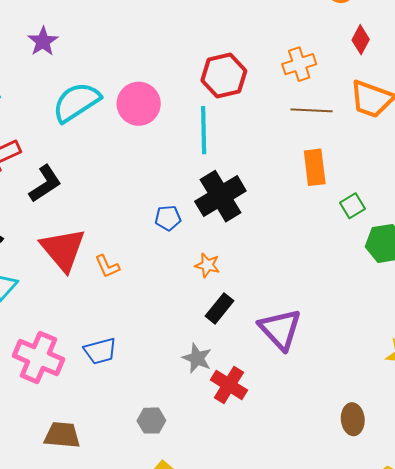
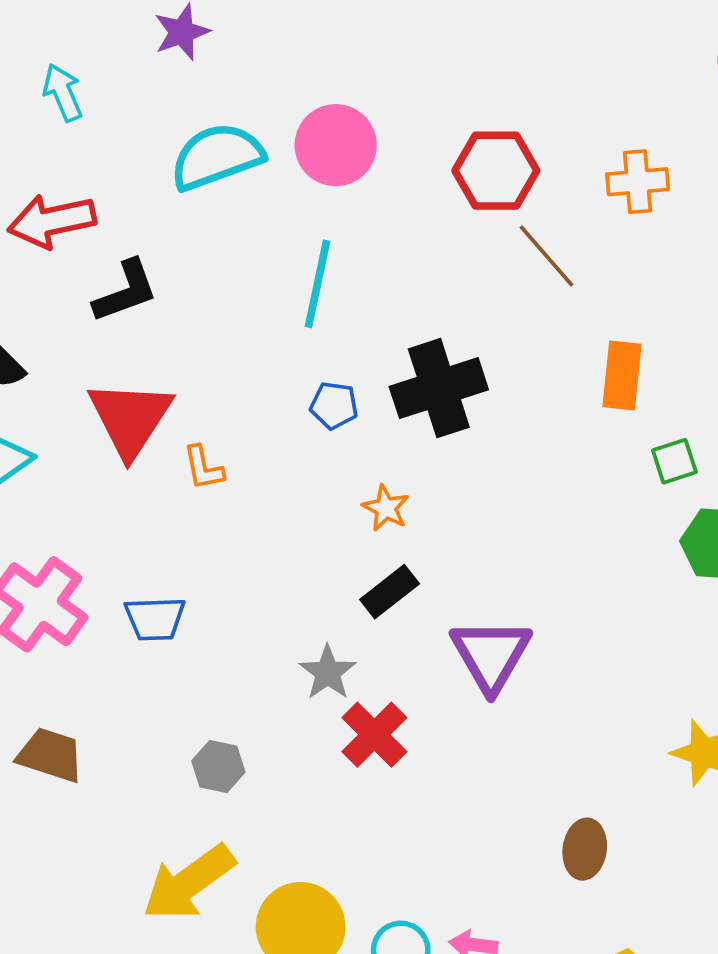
pink circle: (139, 104) -> (336, 145), moved
brown line: (312, 110) -> (547, 256), moved, turned 33
cyan line: (204, 130) -> (317, 284), moved

